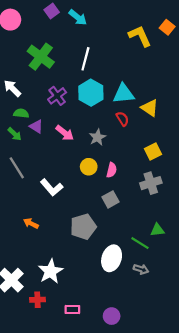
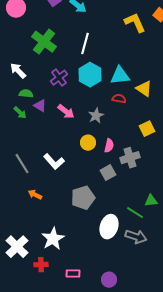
red semicircle: (122, 119) -> (119, 99), turned -48
gray line: (17, 168) -> (22, 164), moved
gray cross: (151, 183) -> (130, 158), moved
gray arrow: (141, 269) -> (136, 237), size x1.5

